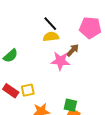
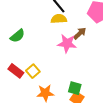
yellow square: (28, 90) -> (33, 71), turned -32

